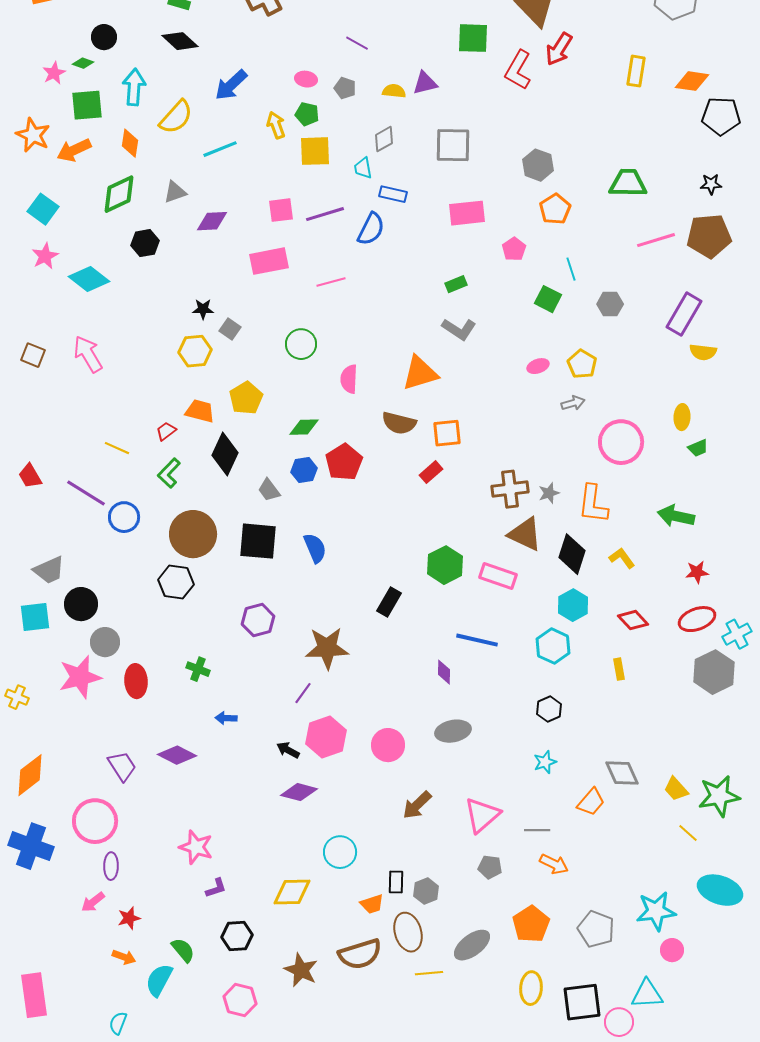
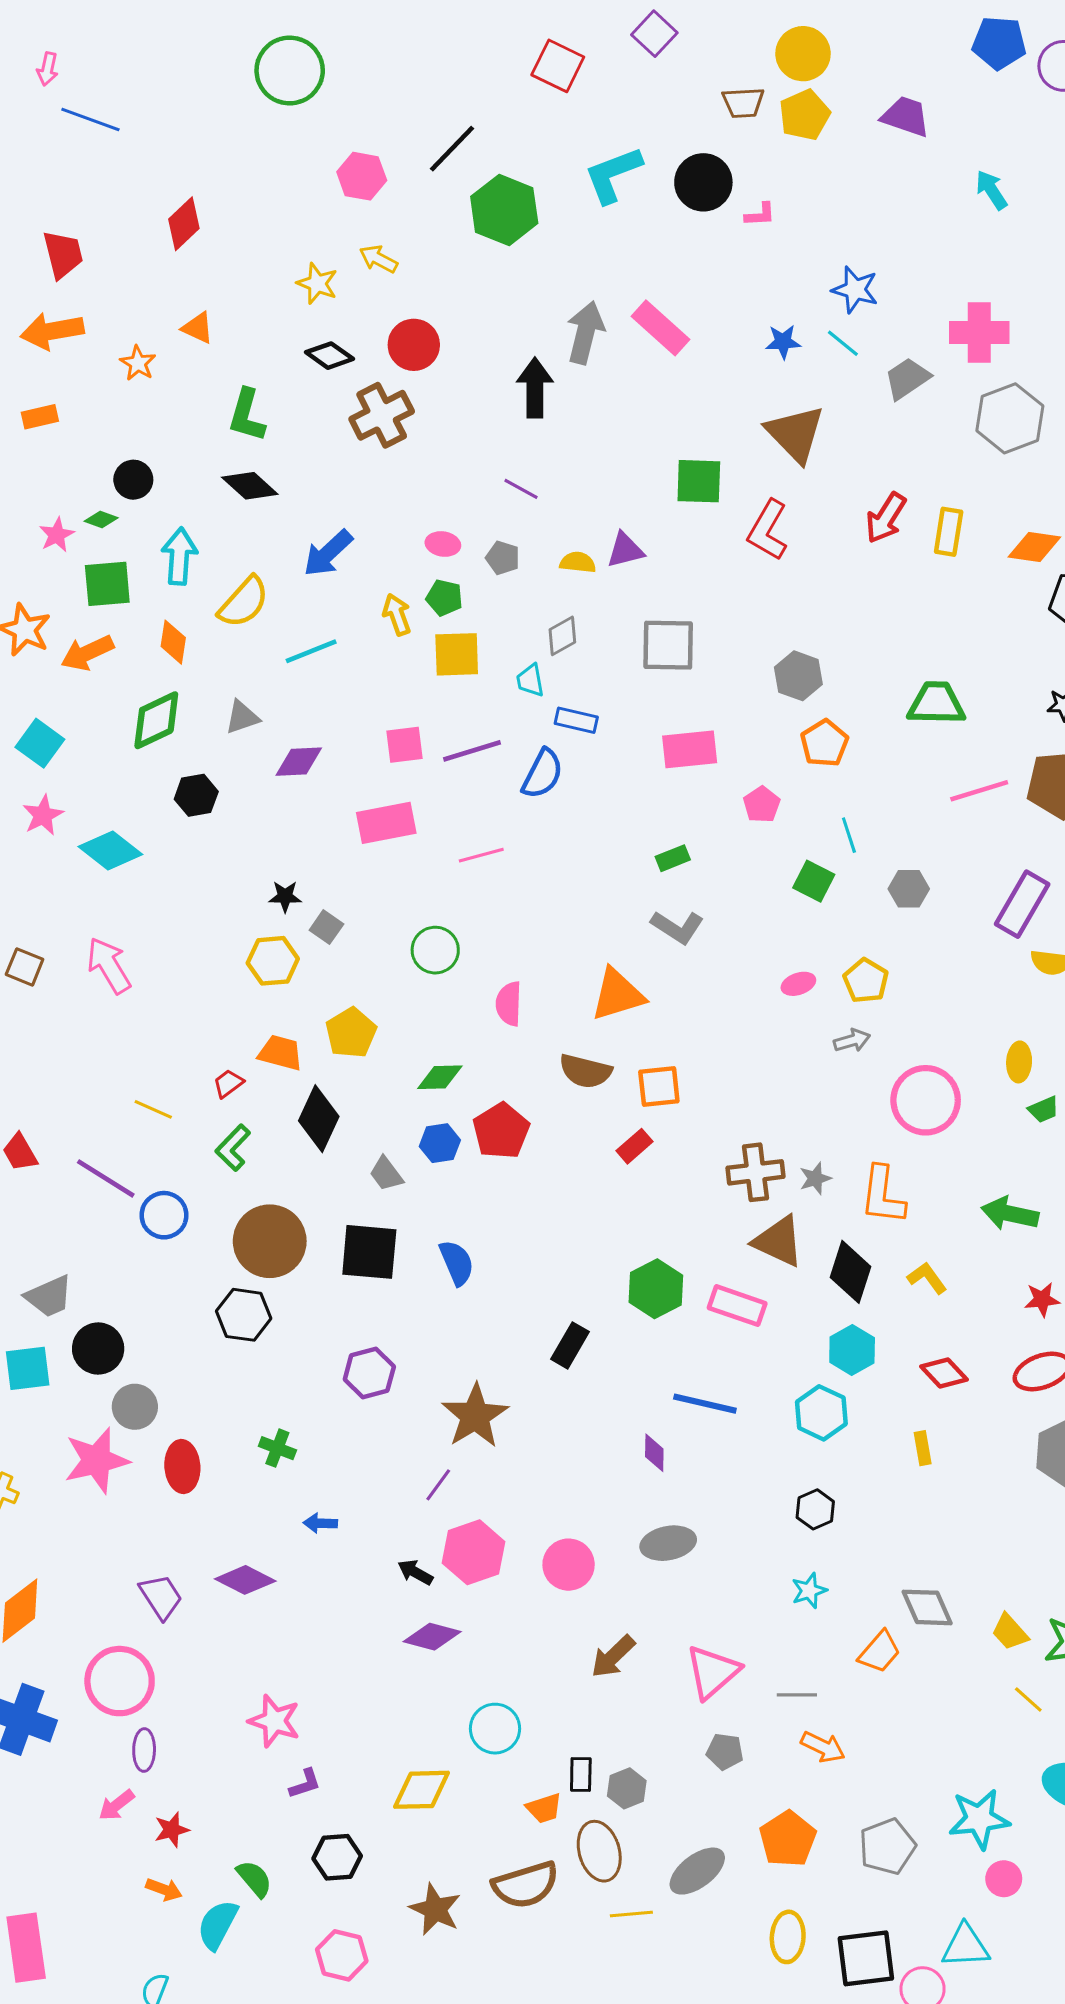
red arrow: (559, 49) -> (886, 518), moved
brown star: (327, 648) -> (475, 1416), turned -30
gray pentagon: (596, 929) -> (887, 1847), turned 30

